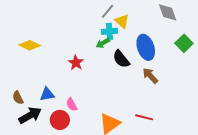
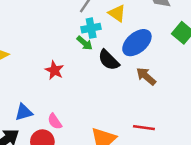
yellow triangle: (122, 21) -> (117, 13), moved
green arrow: (103, 43) -> (85, 43), turned -104
blue ellipse: (146, 47) -> (137, 43), turned 75

